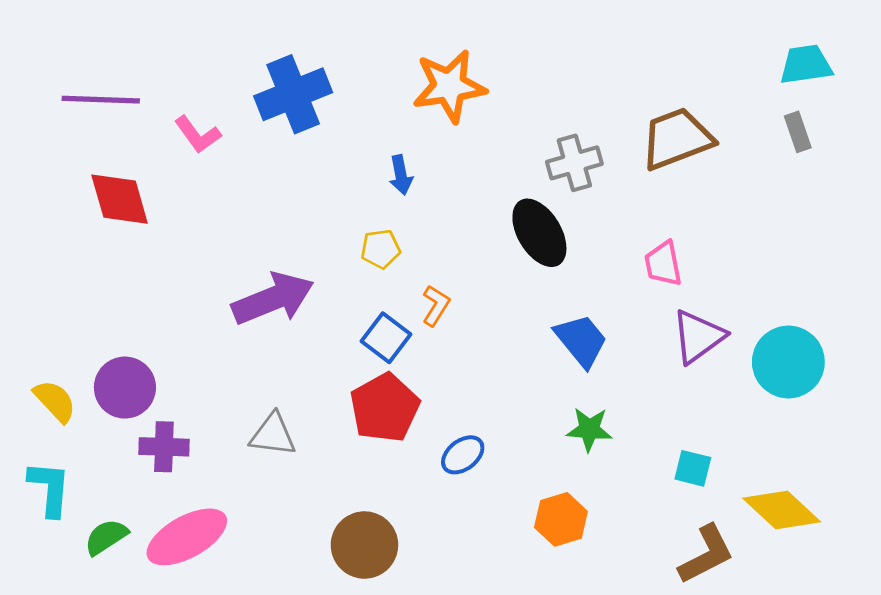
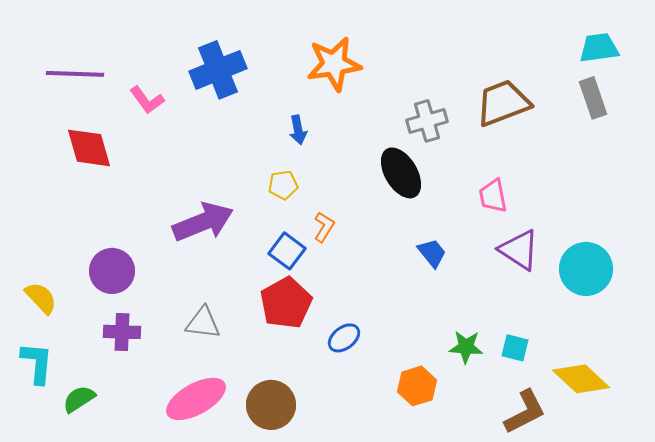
gray rectangle: (798, 132) -> (593, 98), size x1.4
purple triangle: (698, 336) -> (519, 250), turned -51
blue trapezoid: (581, 340) -> (432, 253), size x0.7
purple circle: (125, 388) -> (112, 271), moved
green star: (589, 429) -> (466, 347), moved
pink ellipse: (187, 537) -> (196, 399), moved

